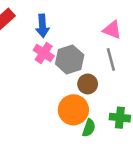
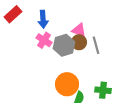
pink triangle: (112, 30) -> (79, 30), moved
brown circle: (88, 84) -> (79, 42), moved

